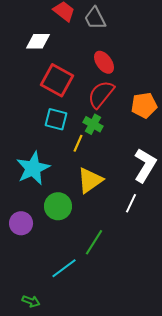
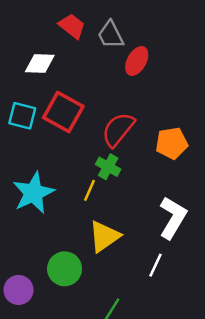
red ellipse: (104, 62) -> (137, 61), moved, turned 65
cyan square: (56, 119) -> (22, 116), moved
cyan star: (33, 168) -> (33, 193), moved

